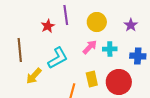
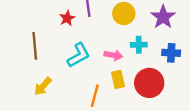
purple star: (131, 25) -> (163, 17), size x1.5
pink arrow: (90, 47) -> (113, 55), moved, turned 56
yellow arrow: (34, 76) -> (43, 86), moved

